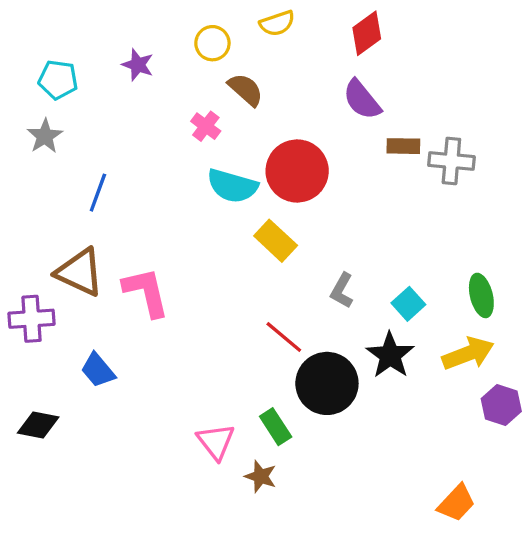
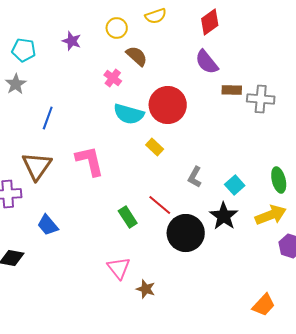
yellow rectangle: (276, 241) -> (155, 147), size x0.7
brown triangle: (80, 272) -> (37, 166), turned 40
pink L-shape: (146, 292) -> (90, 161), moved
green rectangle: (276, 427) -> (128, 217), moved

